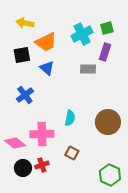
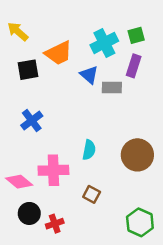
yellow arrow: (25, 23) -> (18, 32), moved, turned 30
blue triangle: (47, 68) -> (89, 75), moved
red cross: (42, 165) -> (55, 224), moved

